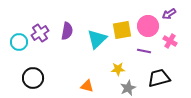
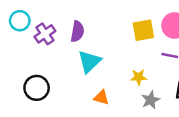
cyan triangle: (97, 39) -> (89, 61), moved
cyan circle: (19, 42) -> (20, 21), moved

